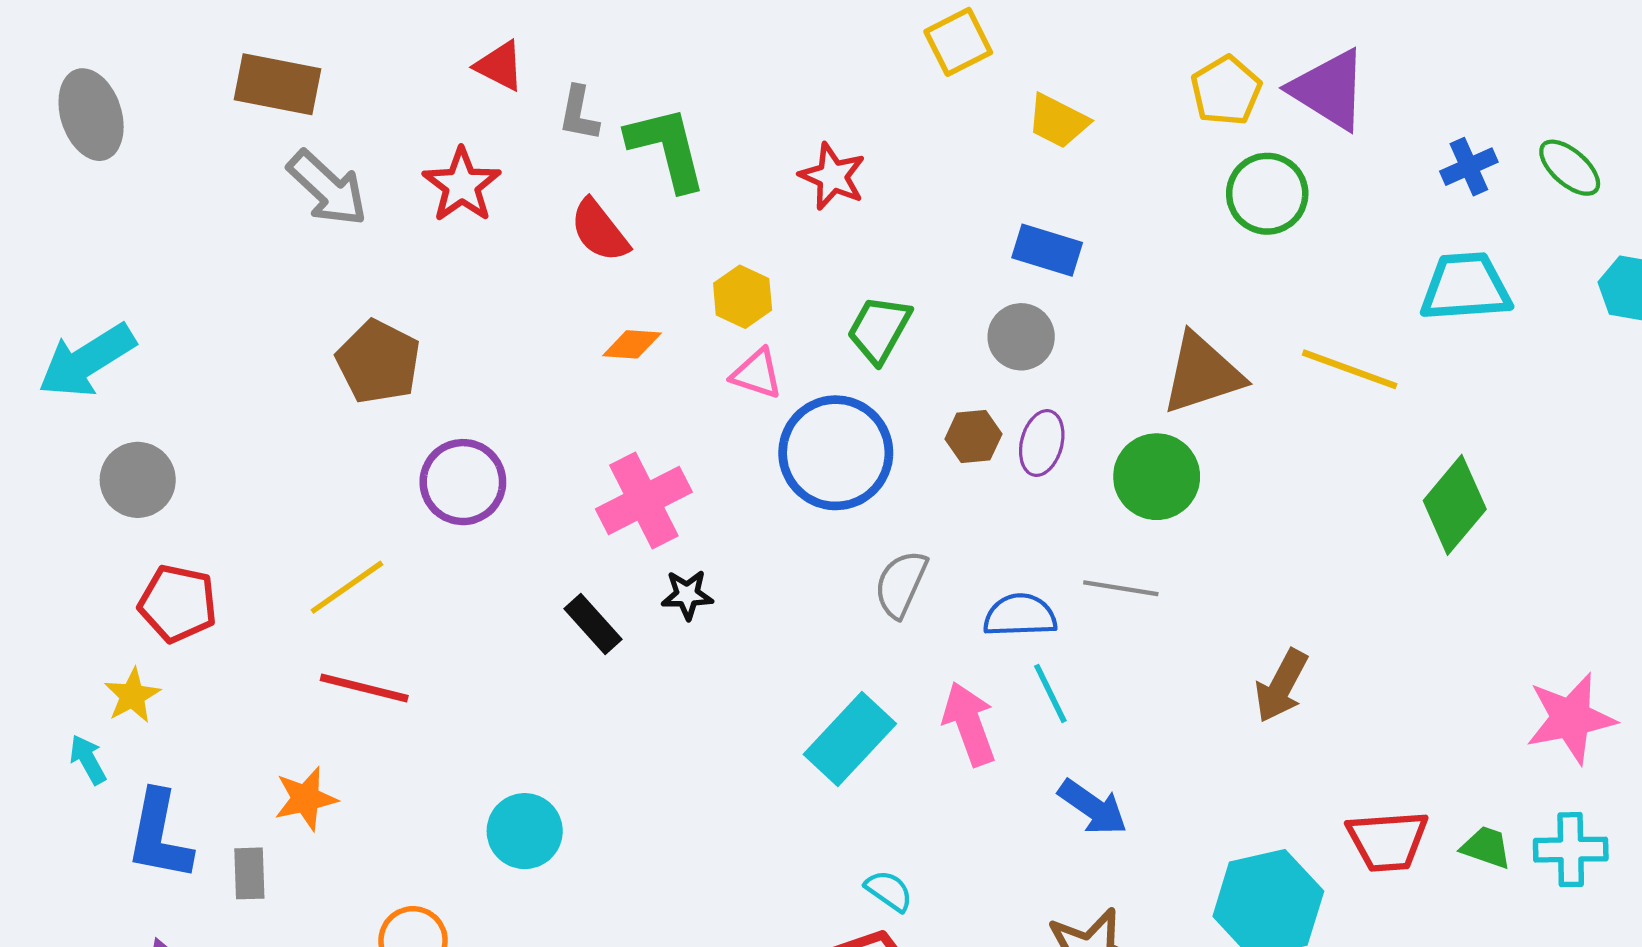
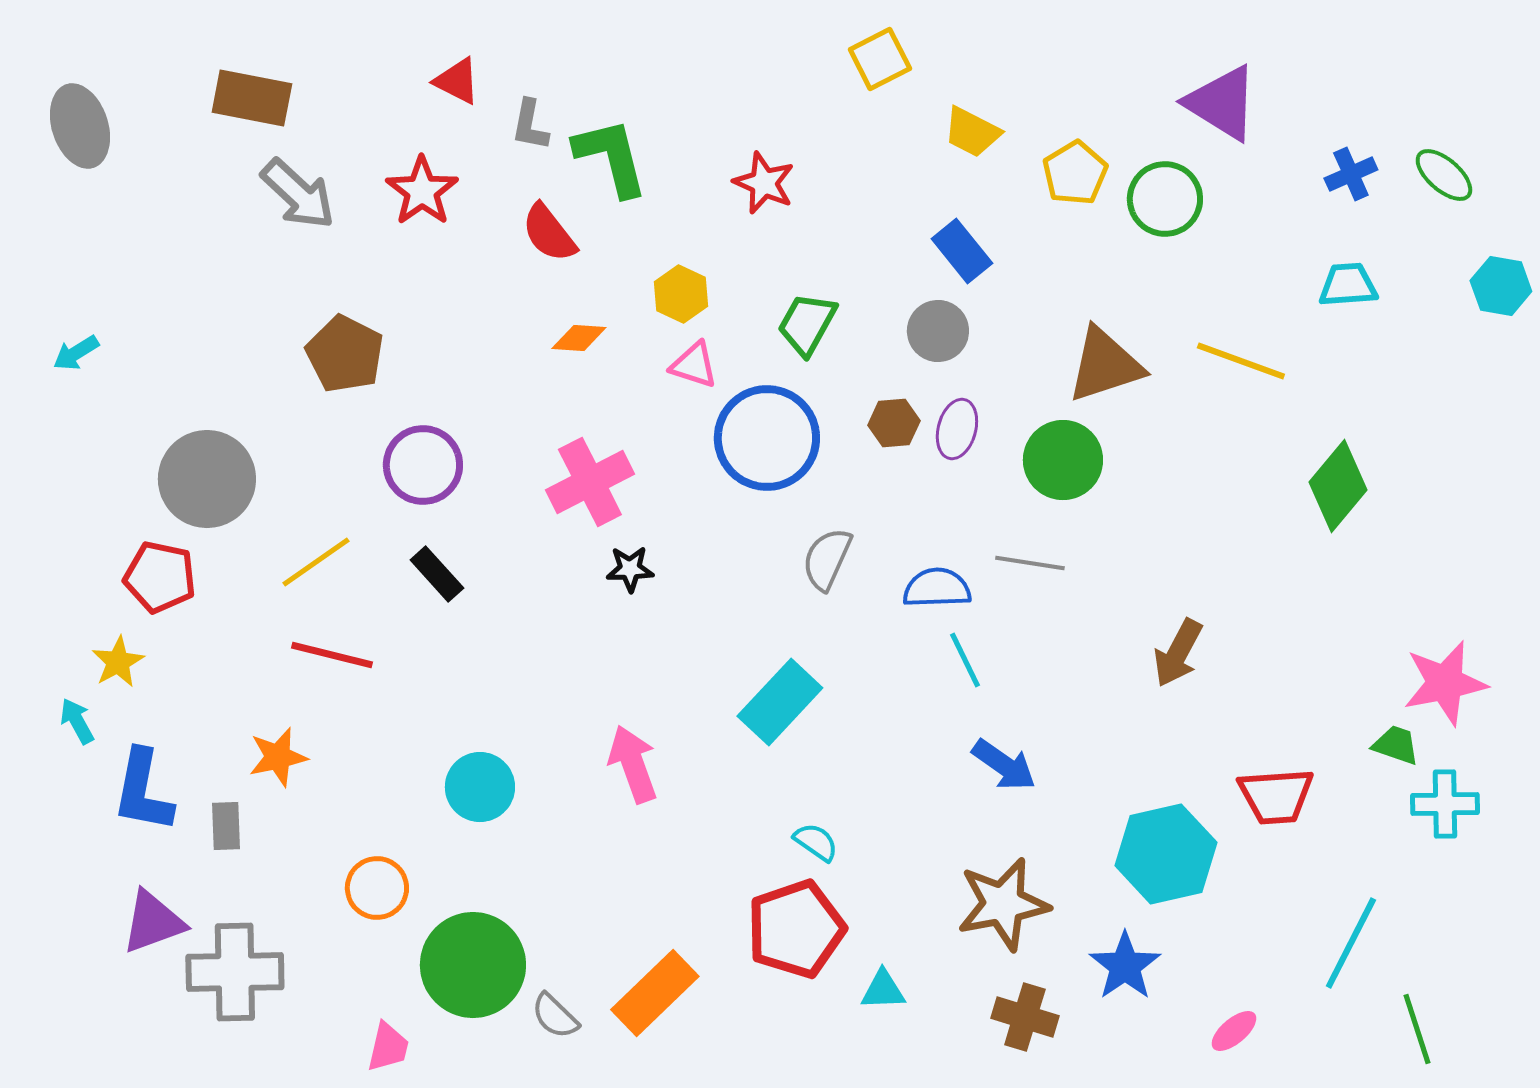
yellow pentagon: (1226, 91) -> (1075, 173), moved
blue rectangle: (1047, 250) -> (962, 251), turned 34
cyan trapezoid: (1466, 287) -> (1348, 285), size x0.7
cyan arrow: (87, 361) -> (76, 353), size x0.5
gray circle: (138, 480) -> (207, 479), moved, size x1.4
black rectangle: (593, 624) -> (437, 574), moved
pink arrow: (969, 724) -> (633, 764), moved
green trapezoid: (1486, 847) -> (1396, 745), moved

